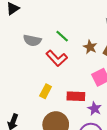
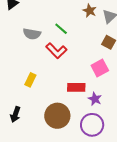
brown star: (90, 47) -> (90, 11), moved
yellow rectangle: (46, 91) -> (30, 80), moved

